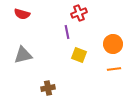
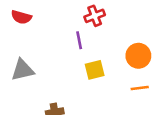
yellow square: (79, 55) -> (95, 70), turned -35

